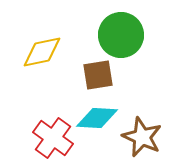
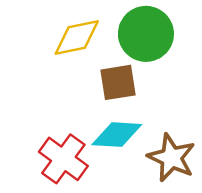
yellow diamond: (42, 52) -> (77, 38), moved

